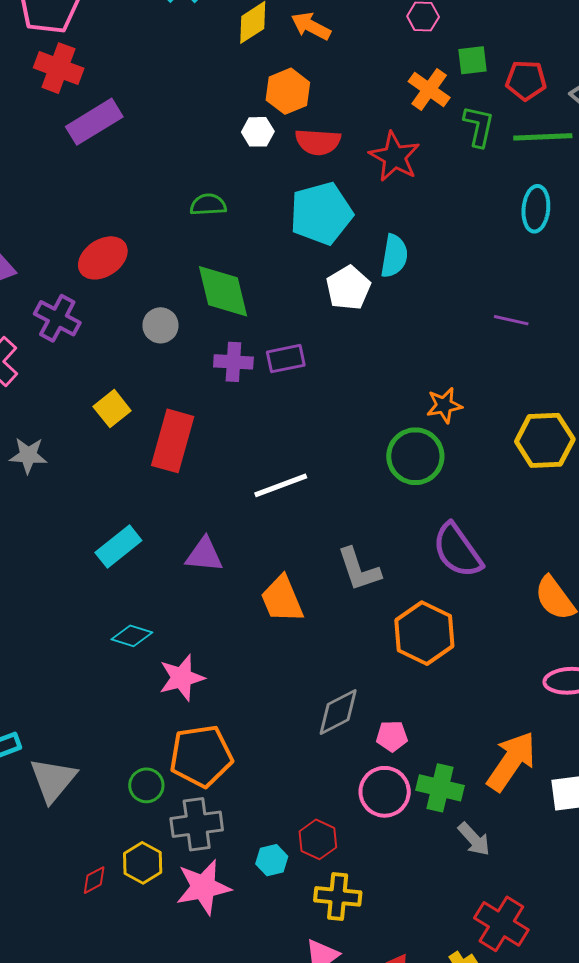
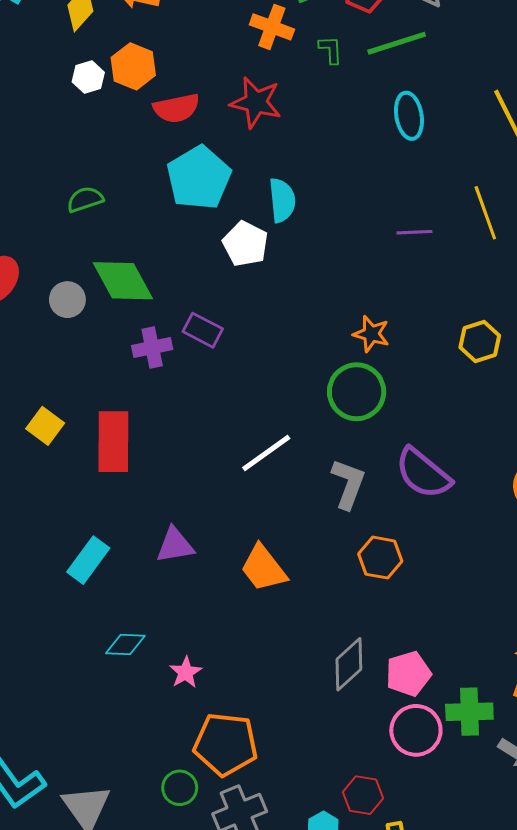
green L-shape: (479, 126) -> (331, 50), size x0.7
white hexagon: (258, 132) -> (88, 77), moved
gray circle: (160, 325) -> (67, 300), moved
purple rectangle: (286, 359) -> (203, 330), turned 54
orange star: (444, 405) -> (371, 334), turned -30
yellow hexagon: (545, 440) -> (480, 342), size x0.7
white line: (281, 485) -> (266, 453), moved
gray L-shape: (359, 569) -> (348, 484), moved, turned -126
orange hexagon: (424, 633) -> (380, 558), moved, size x0.7
pink star: (182, 678) -> (186, 672), size x0.7
pink pentagon: (392, 736) -> (408, 674), size x1.4
orange pentagon: (201, 756) -> (226, 744), turned 30

